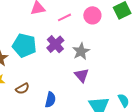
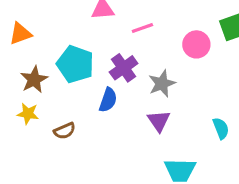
pink circle: (92, 15) -> (196, 44), moved
blue semicircle: (50, 100) -> (108, 100), moved
cyan semicircle: (124, 100) -> (221, 128), moved

